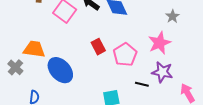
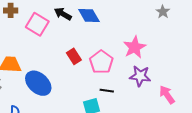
gray star: (172, 16) -> (163, 12), moved
black line: (142, 84) -> (107, 91), moved

